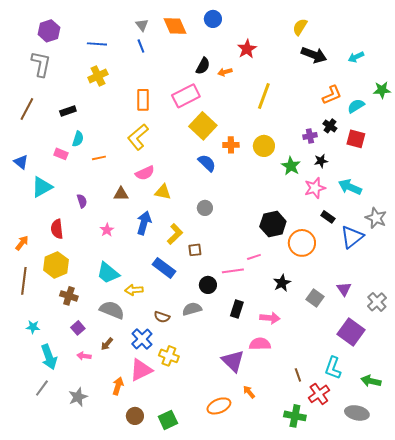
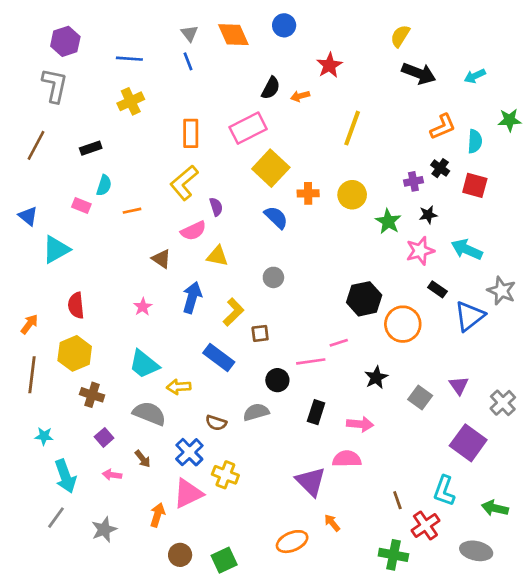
cyan semicircle: (356, 106) -> (475, 141), turned 126
brown triangle: (121, 194) -> (161, 259), turned 35
purple semicircle: (82, 201) -> (216, 207), moved
brown arrow: (107, 344) -> (143, 459), turned -80

